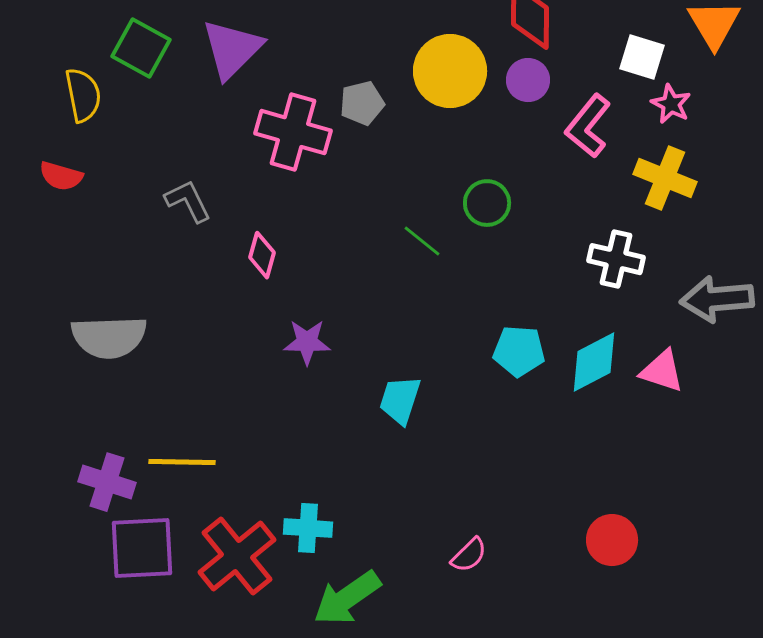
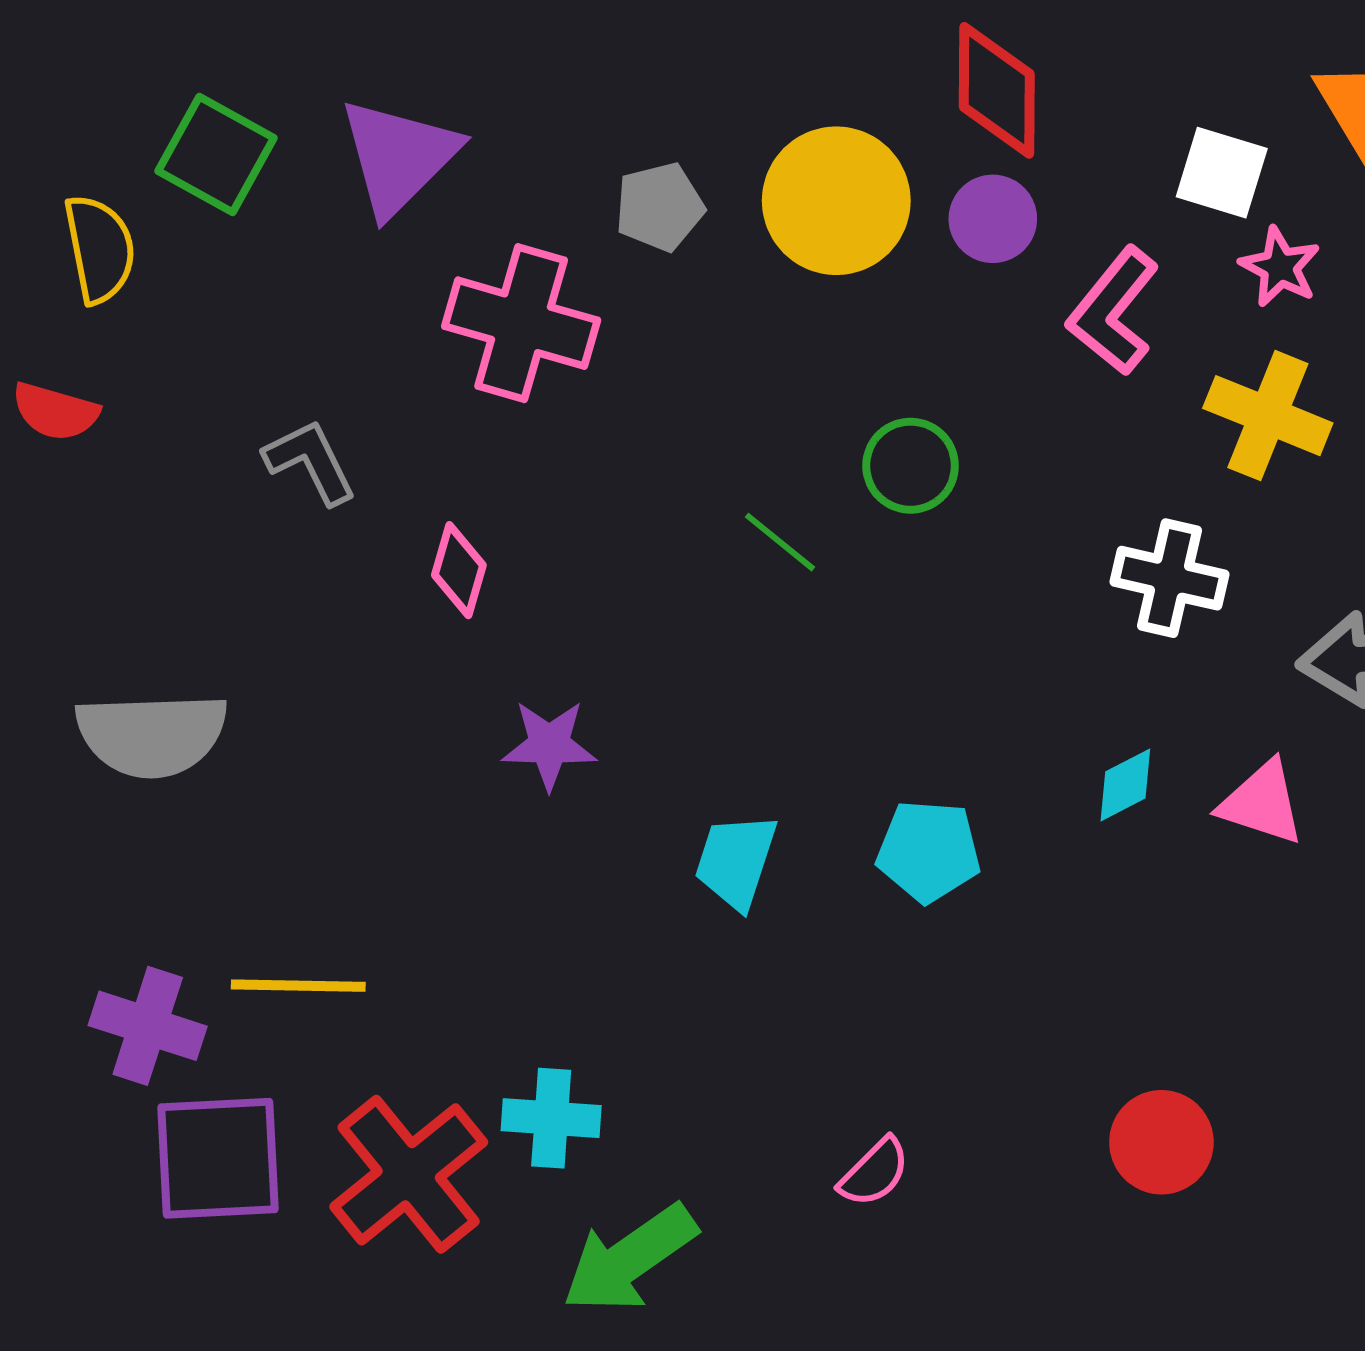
gray pentagon: (362, 103) -> (660, 207), moved
cyan pentagon: (519, 351) -> (929, 851), moved
cyan diamond: (594, 362) -> (1125, 785), size x0.6

